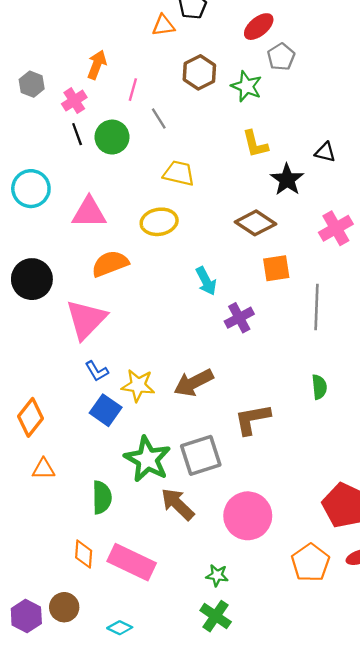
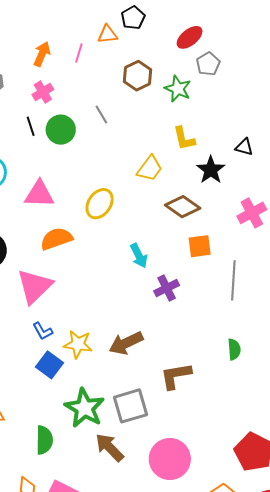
orange arrow: (97, 65) -> (42, 54), moved
pink line: (133, 90) -> (79, 53), moved
pink cross: (74, 101) -> (43, 92), moved
yellow trapezoid: (179, 173) -> (150, 168), moved, turned 112
yellow ellipse: (159, 222) -> (100, 204), turned -48

